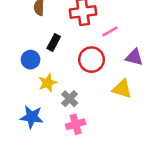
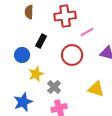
yellow triangle: (122, 89) -> (96, 89), moved
blue star: (32, 117) -> (23, 102), turned -30

